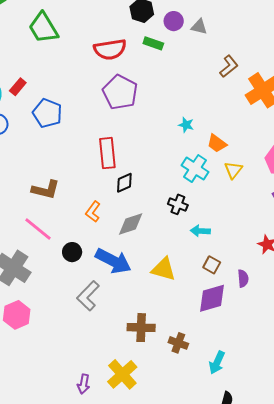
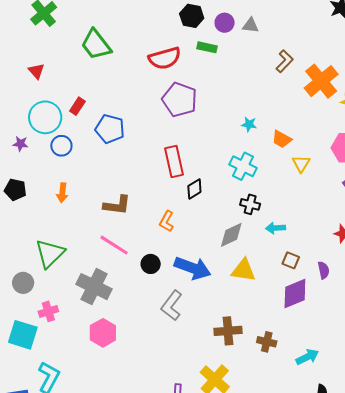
cyan cross: (195, 169) -> (243, 166), moved
gray diamond: (131, 224) -> (231, 235), moved
cyan arrow: (217, 363) -> (307, 357), turned -135

